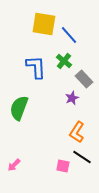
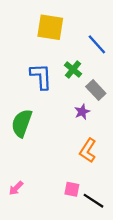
blue line: (69, 35) -> (97, 44), moved
black line: (82, 157) -> (94, 201), moved

